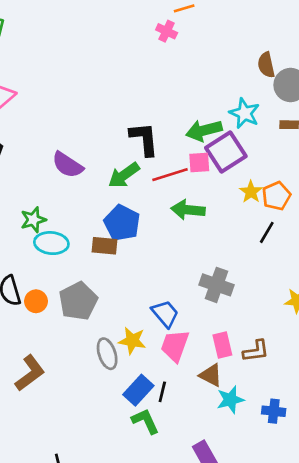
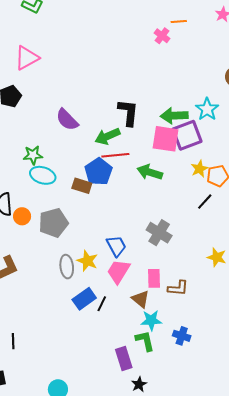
pink square: (199, 163) -> (166, 139), size x1.6
red line: (170, 175) -> (115, 155), moved
green L-shape: (145, 421) -> (145, 341), moved

